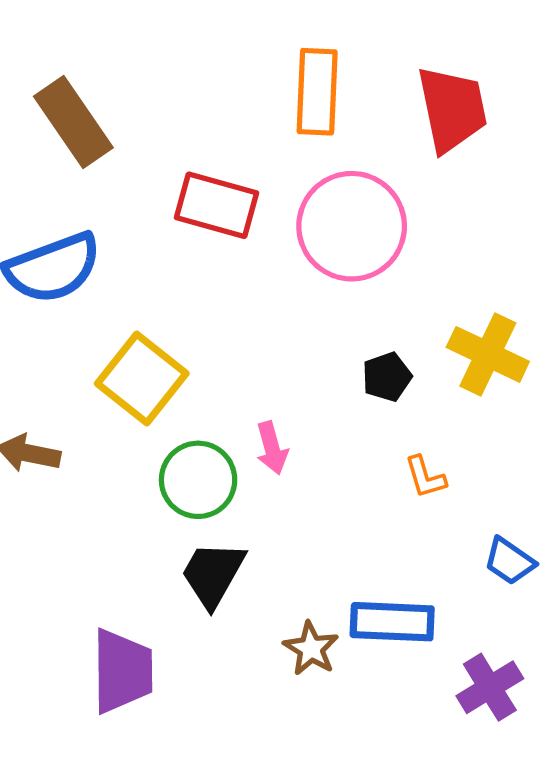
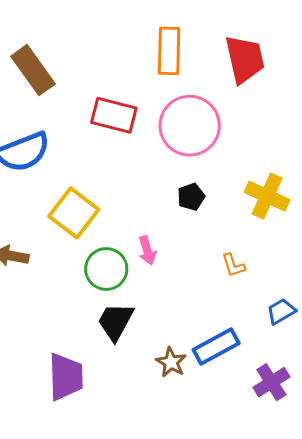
black pentagon: (387, 377) -> (191, 197), moved
blue trapezoid: (509, 561) -> (281, 311), turned 116
blue rectangle: (392, 622) -> (216, 346), turned -30

